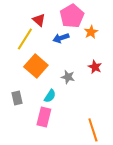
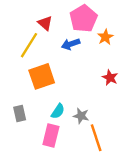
orange square: (36, 66) -> (42, 76), turned 30
gray star: (68, 77) -> (81, 116), moved
orange line: (93, 130) -> (96, 138), moved

